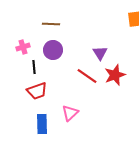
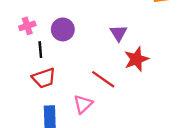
red line: (87, 76) -> (103, 79), moved

